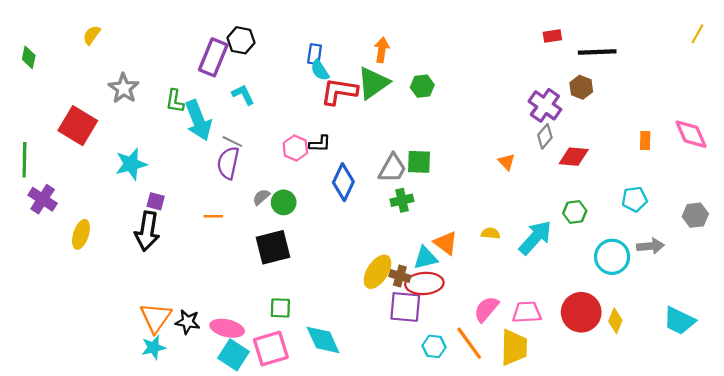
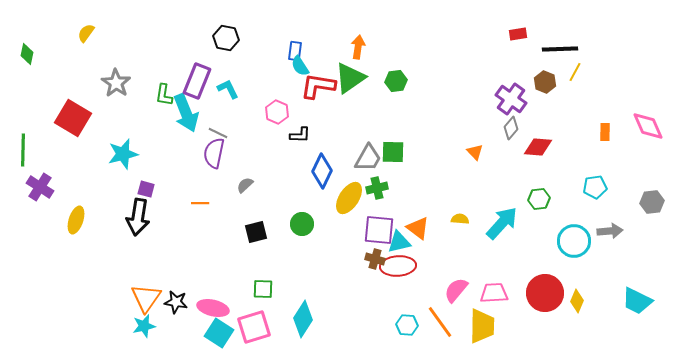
yellow line: (697, 34) -> (575, 72), moved
purple rectangle: (213, 57) -> (197, 81), moved
pink hexagon: (295, 148) -> (277, 112), moved
green circle: (284, 202) -> (302, 224), moved
black square: (273, 247) -> (256, 232), size x0.7
yellow ellipse: (377, 272) -> (349, 198), moved
purple square: (405, 307) -> (379, 230), moved
cyan diamond: (323, 340) -> (303, 319), turned 57

